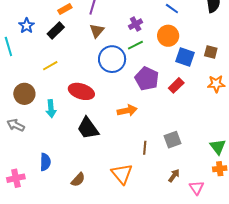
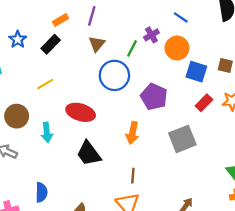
purple cross: (136, 24) -> (151, 35), moved
green line: (135, 45) -> (132, 48), moved, turned -35
red rectangle: (176, 85) -> (204, 103), moved
orange arrow: (127, 111) -> (132, 133), turned 114
gray square: (172, 140) -> (182, 139), moved, size x1.4
brown line: (145, 148) -> (133, 176), moved

